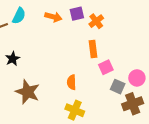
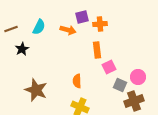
cyan semicircle: (19, 16) -> (39, 27), moved
orange arrow: (53, 17) -> (68, 30), moved
orange cross: (96, 21) -> (100, 24), turned 32
black star: (13, 59) -> (22, 49), moved

